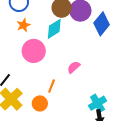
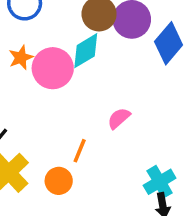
orange star: (23, 25) -> (21, 58), moved
pink circle: (34, 51) -> (53, 68), moved

